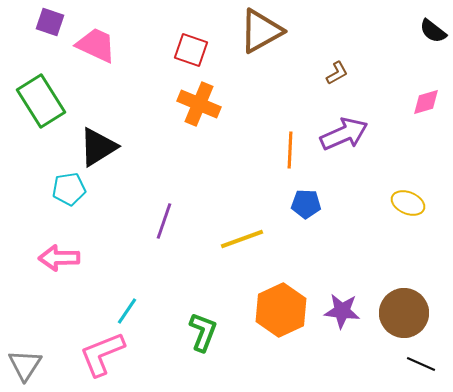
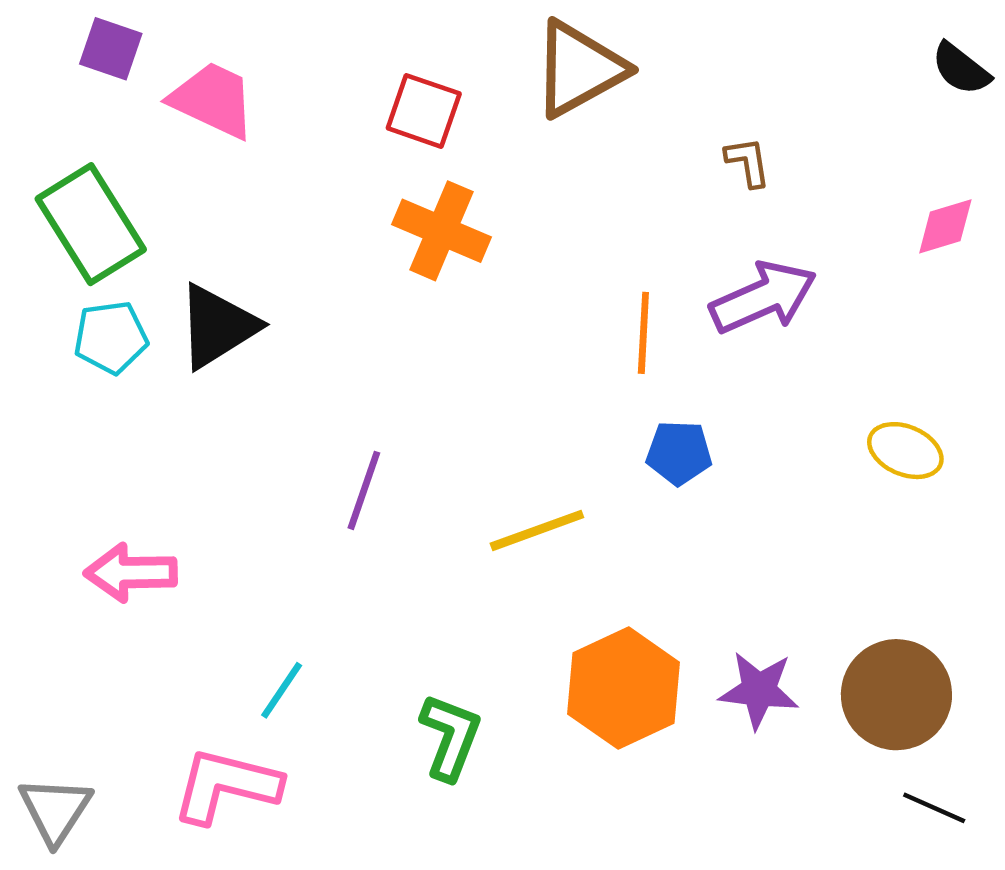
brown L-shape: (337, 73) -> (748, 162), turned -70
cyan pentagon: (69, 189) -> (111, 337), moved
pink L-shape: (102, 354) -> (226, 786), turned 36

